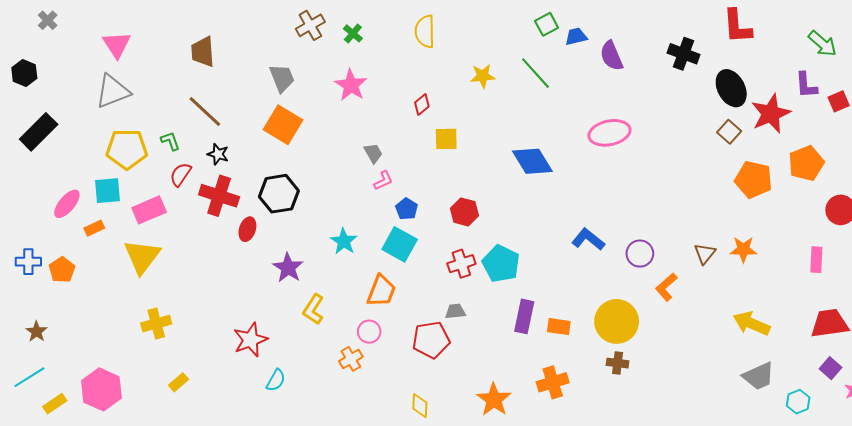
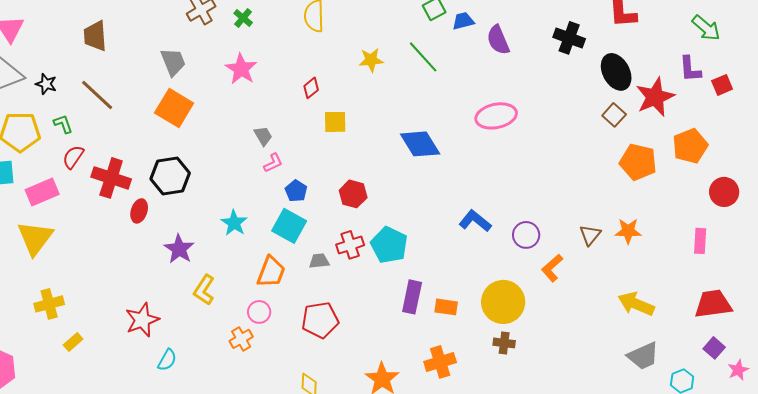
black star: (218, 154) -> (46, 84), moved
gray trapezoid: (455, 311) -> (319, 261), moved
yellow rectangle: (178, 382) -> (73, 342), moved

